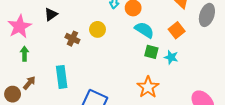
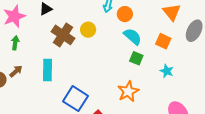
orange square: (177, 30) -> (163, 41), turned -35
brown cross: (72, 39) -> (63, 35), size x1.6
cyan star: (171, 57) -> (167, 71), moved

